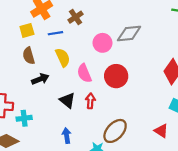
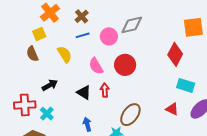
blue line: (55, 33) -> (83, 35), moved
brown semicircle: (29, 56) -> (32, 54), moved
yellow semicircle: (63, 57) -> (65, 54), moved
black arrow: (40, 79) -> (50, 85), moved
cyan cross: (24, 118) -> (47, 114), turned -32

